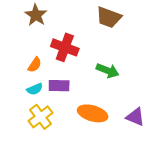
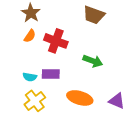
orange semicircle: (35, 65) -> (30, 36), moved
cyan semicircle: (35, 89) -> (30, 77), turned 32

